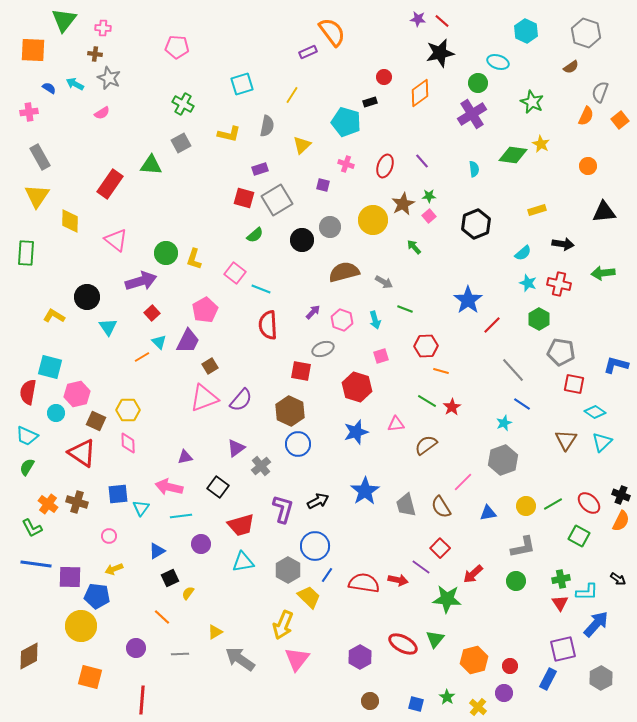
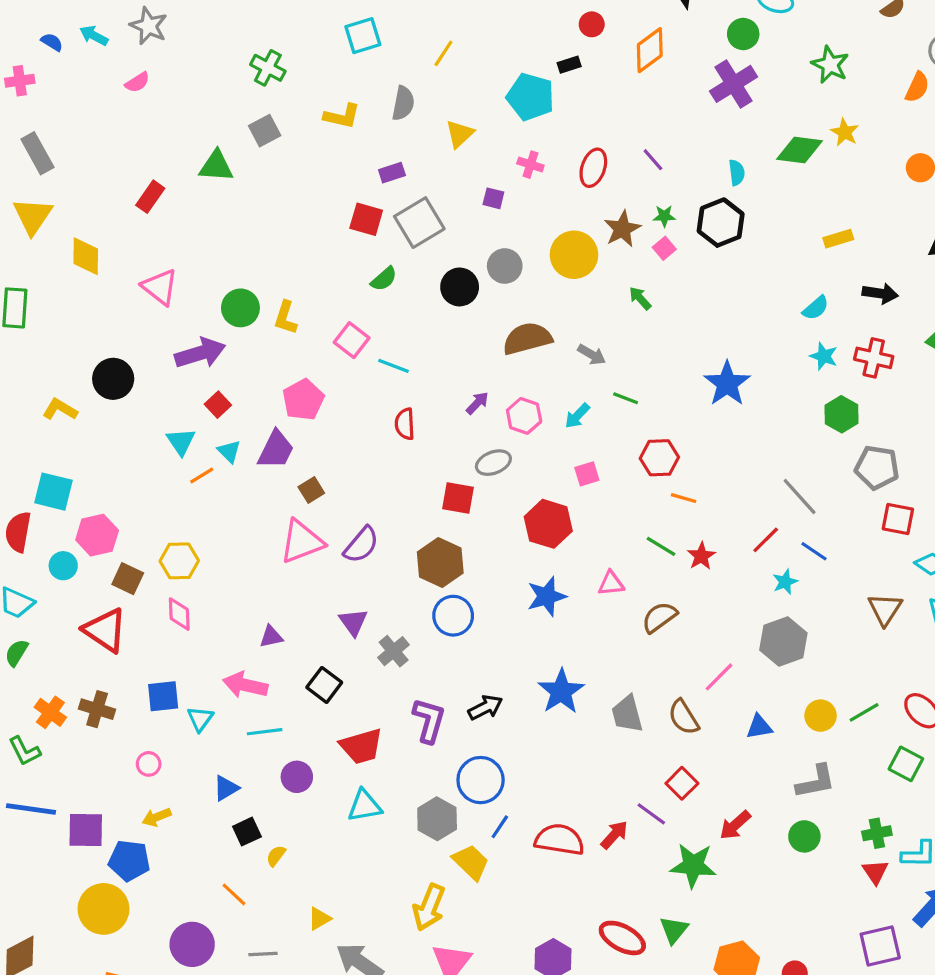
red rectangle: (110, 184) -> (150, 197), size x0.7
black hexagon: (476, 224) -> (721, 223), moved
cyan arrow: (375, 320) -> (577, 416), turned 60
red semicircle: (268, 325) -> (405, 424), size x0.7
red line: (492, 325) -> (766, 540), moved
cyan triangle: (108, 327) -> (181, 442), moved
purple triangle: (236, 448) -> (353, 622), turned -30
red arrow: (398, 580) -> (614, 835), turned -60
purple circle: (136, 648) -> (192, 944), size x1.4

